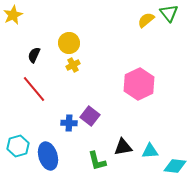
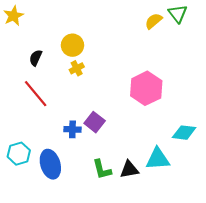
black triangle: (123, 147) -> (129, 169), moved
cyan triangle: (150, 151) -> (158, 159), size x1.4
cyan diamond: (175, 166) -> (184, 133), moved

